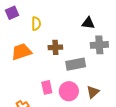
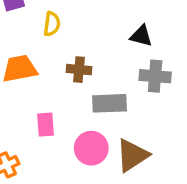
pink rectangle: (47, 87) -> (45, 125), moved
brown triangle: (93, 92) -> (132, 155), size x1.5

